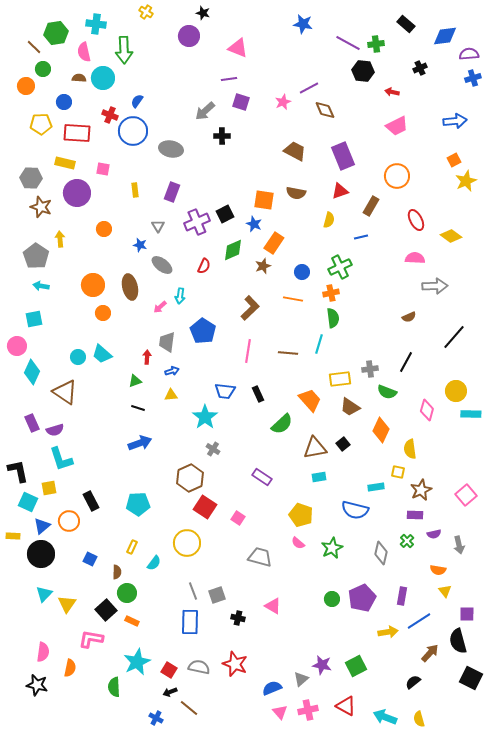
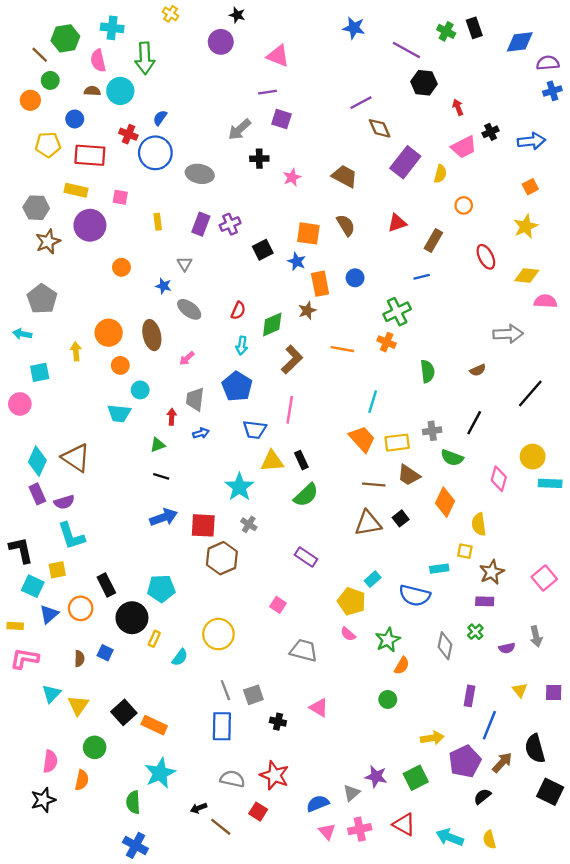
black rectangle: (406, 24) -> (474, 28), turned 30
green cross: (376, 44) -> (446, 31), moved, turned 35
black cross: (420, 68) -> (491, 132), moved
red arrow: (392, 92) -> (458, 107), turned 56
pink star: (283, 102) -> (292, 177), moved
purple rectangle: (343, 156) -> (405, 162), moved, turned 60
orange circle: (397, 176) -> (464, 205), size x0.6
yellow star: (466, 181) -> (526, 226), moved
brown semicircle: (296, 193) -> (346, 225), turned -132
brown star: (41, 207) -> (48, 242), turned 30
yellow semicircle: (329, 220) -> (440, 174), moved
purple cross: (197, 222) -> (230, 224), moved, size x0.7
yellow diamond: (451, 236) -> (527, 275), turned -30
yellow arrow: (60, 239) -> (76, 351), moved
orange rectangle: (274, 243) -> (320, 284), turned -45
green diamond: (233, 250) -> (272, 325), moved
pink semicircle: (415, 258) -> (545, 301), moved
blue circle: (302, 272) -> (355, 278), moved
cyan arrow: (41, 286) -> (22, 334), moved
orange cross: (331, 293) -> (387, 342), turned 35
cyan arrow: (180, 296) -> (242, 346), moved
green semicircle: (333, 318) -> (427, 371), moved
brown line: (288, 353) -> (374, 485), moved
cyan trapezoid: (102, 354) -> (119, 413), turned -35
cyan circle: (78, 357) -> (140, 390), moved
cyan diamond: (32, 372) -> (37, 461), moved
blue trapezoid: (225, 391) -> (255, 430), moved
yellow triangle: (171, 395) -> (272, 461), moved, size x1.5
orange trapezoid: (310, 400) -> (362, 439), moved
green semicircle: (282, 424) -> (306, 495), moved
cyan rectangle: (319, 477) -> (373, 579), moved, turned -32
red square: (205, 507) -> (203, 525), moved, turned -30
purple semicircle: (434, 534) -> (507, 648), moved
black circle: (41, 554) -> (132, 618), moved
orange semicircle: (438, 570) -> (402, 666), moved, turned -70
brown semicircle: (117, 572) -> (79, 659), moved
green circle: (127, 593) -> (95, 747), moved
purple pentagon: (362, 598) -> (465, 761), moved
purple square: (467, 614) -> (554, 692), moved
orange rectangle: (132, 621) -> (154, 725), size x1.5
blue line: (419, 621) -> (489, 725), turned -35
yellow arrow: (388, 632) -> (432, 738), moved
pink L-shape: (91, 639) -> (25, 659), moved
red square: (169, 670) -> (258, 812), moved
black star: (37, 685) -> (43, 800), turned -30
blue cross: (156, 718) -> (135, 845), moved, size x1.5

